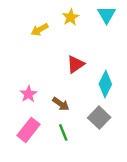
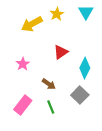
yellow arrow: (40, 30) -> (32, 24), size x1.5
pink star: (29, 94) -> (23, 64), moved

